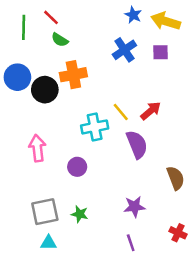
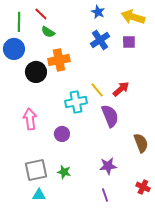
blue star: (133, 15) -> (98, 12), moved
blue circle: (17, 77) -> (14, 49), moved

